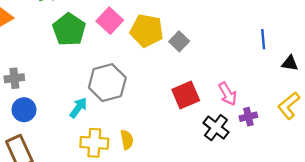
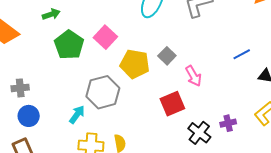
yellow pentagon: (147, 31) -> (135, 64), moved
blue line: (263, 39) -> (242, 54), turned 66
pink arrow: (228, 94) -> (193, 76), moved

